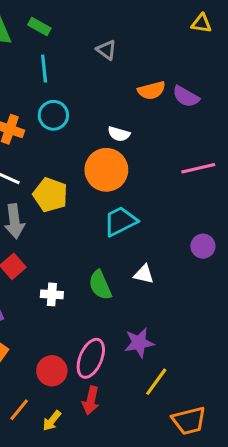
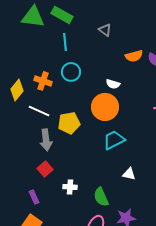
green rectangle: (39, 26) -> (62, 15), size x1.5
yellow pentagon: (50, 195) -> (69, 123), turned -30
green semicircle: (100, 285) -> (101, 197), moved

